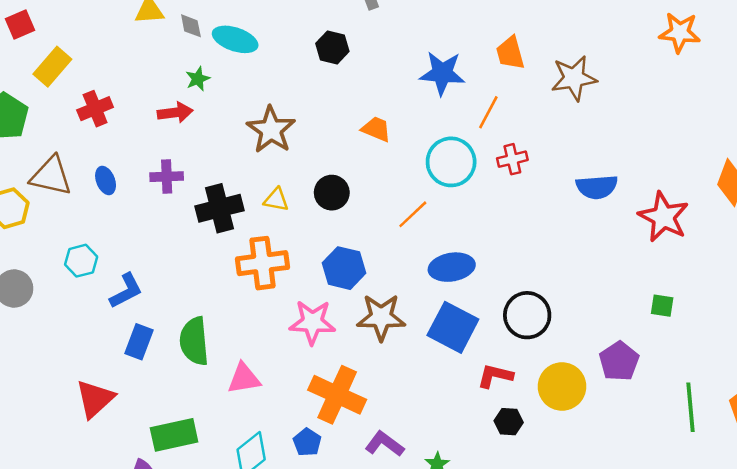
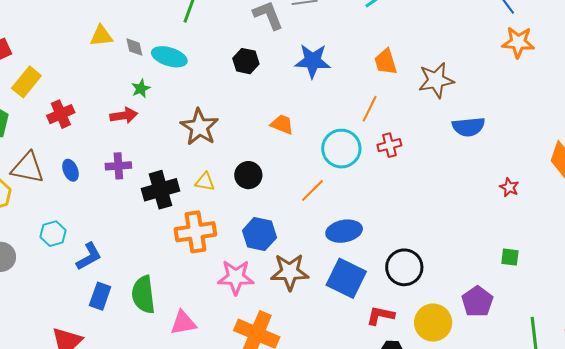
blue star: (442, 73) -> (313, 61), moved
blue semicircle: (597, 187) -> (469, 127), moved
red star: (664, 217) -> (509, 187), size x0.5

